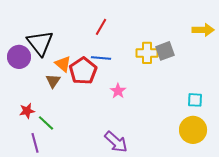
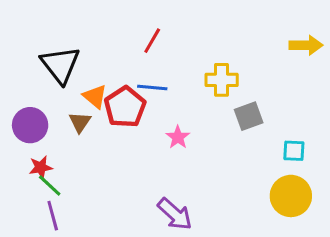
gray square: (165, 51) -> (249, 116), moved
purple circle: (19, 57) -> (30, 125), moved
green line: (46, 123) -> (50, 185), moved

